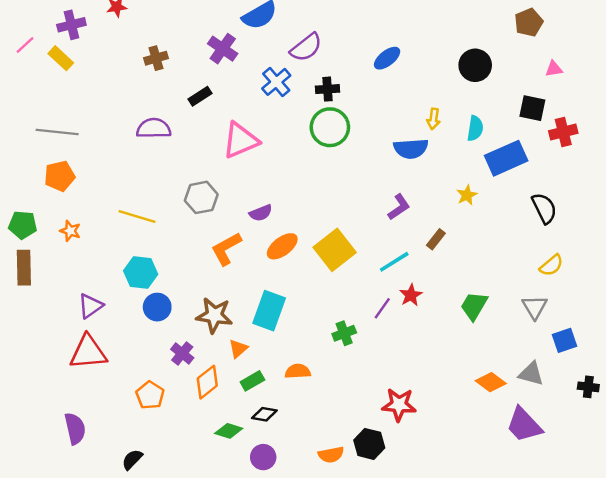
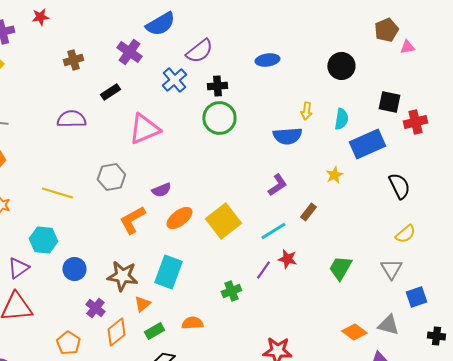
blue ellipse: (387, 58) -> (267, 60), turned 30
pink triangle: (554, 69) -> (407, 47), moved
cyan hexagon: (141, 273) -> (43, 240), moved
red star: (411, 295) -> (287, 259), turned -30

